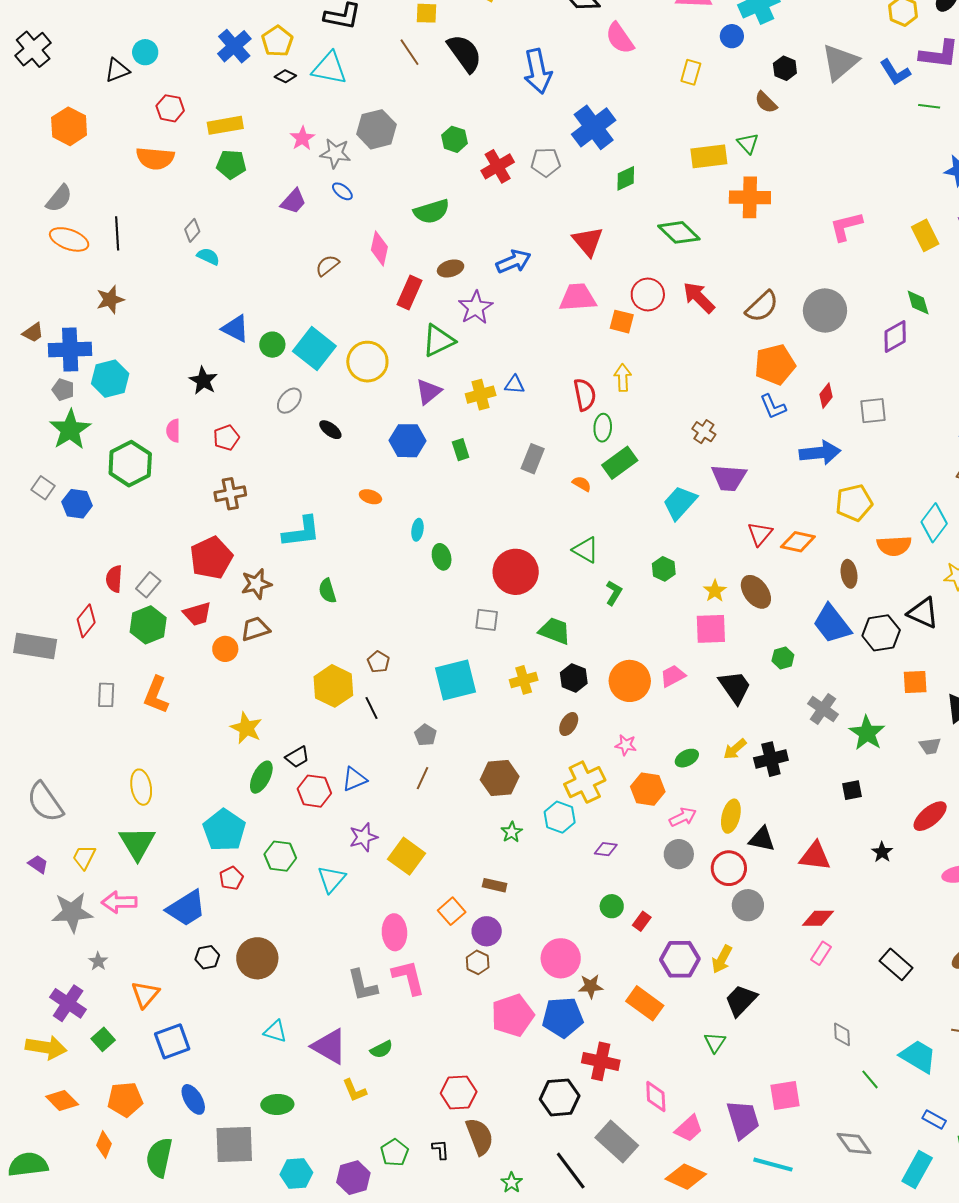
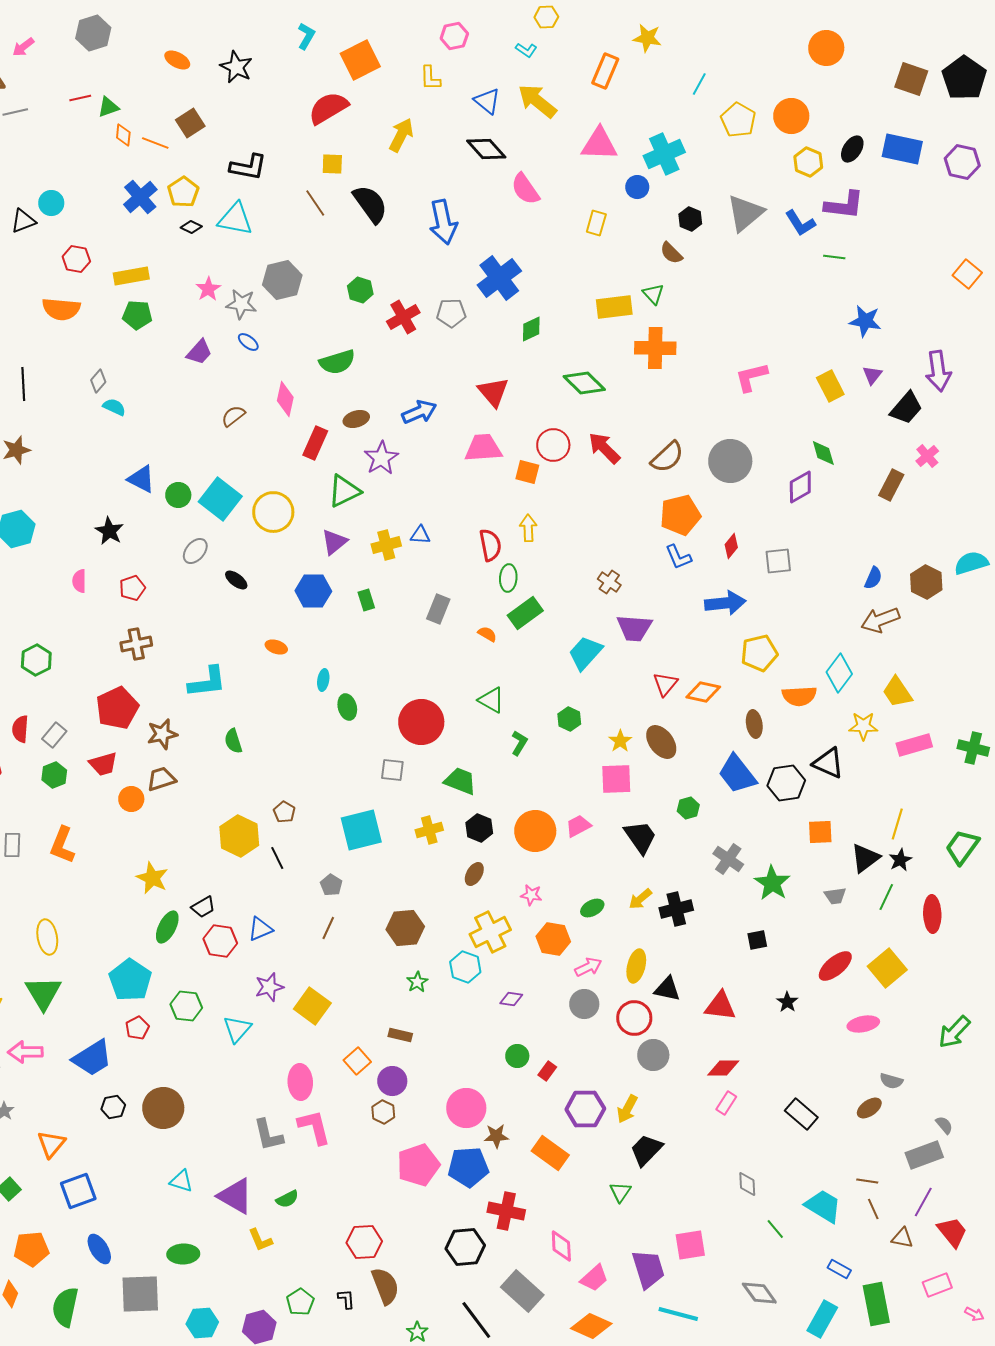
green hexagon: (130, 464) -> (36, 660), moved, size x0.7
green hexagon: (148, 625) -> (54, 775), size x0.7

